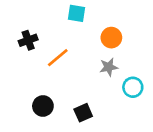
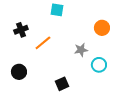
orange circle: (111, 38) -> (102, 28), moved
black circle: (43, 106) -> (19, 72), moved

